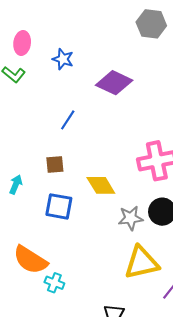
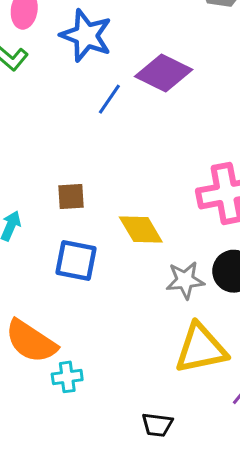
blue star: (63, 59) -> (86, 36), size x1.6
blue line: (68, 120) -> (109, 99), moved
cyan cross: (54, 283) -> (67, 377), turned -30

